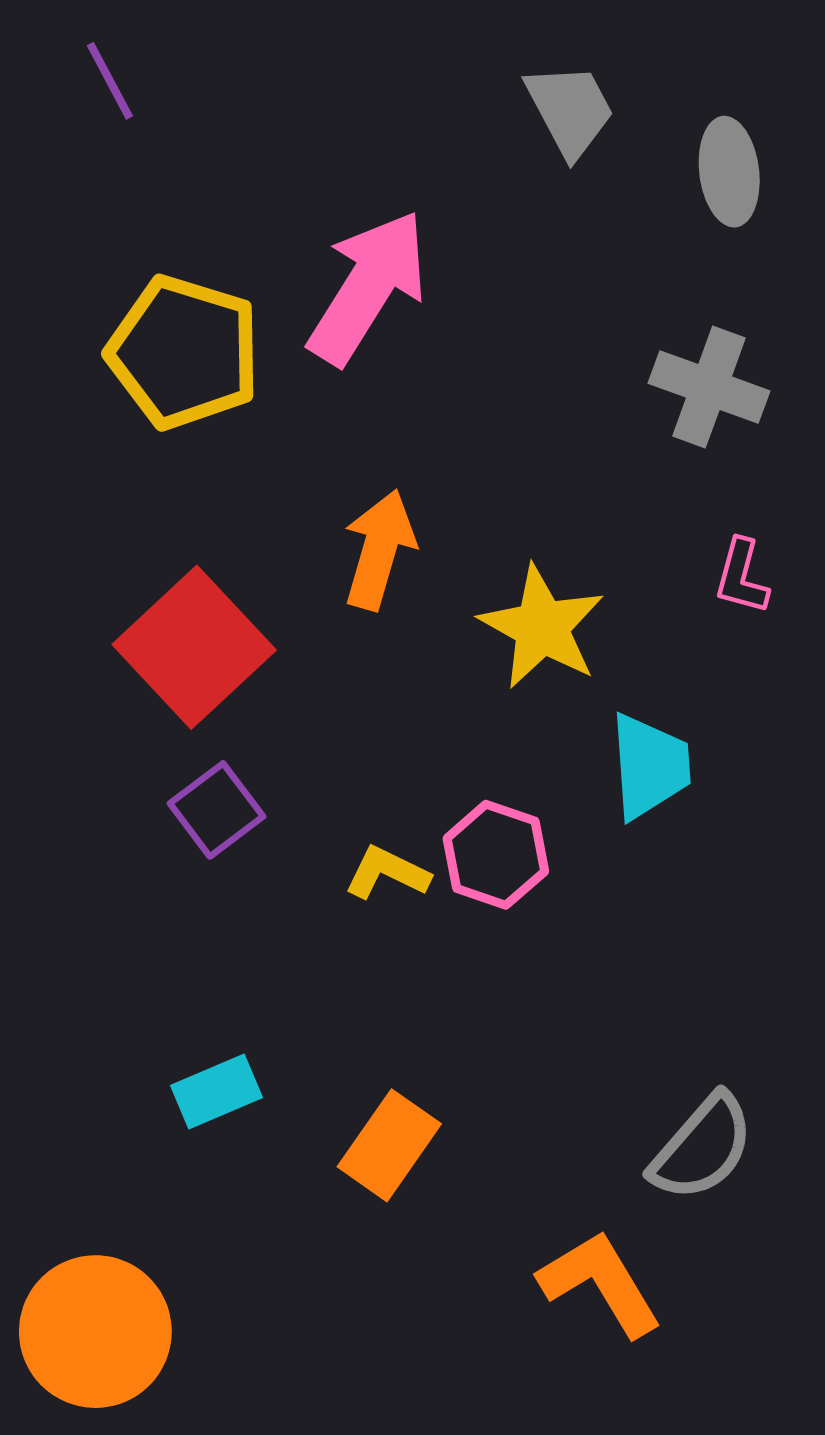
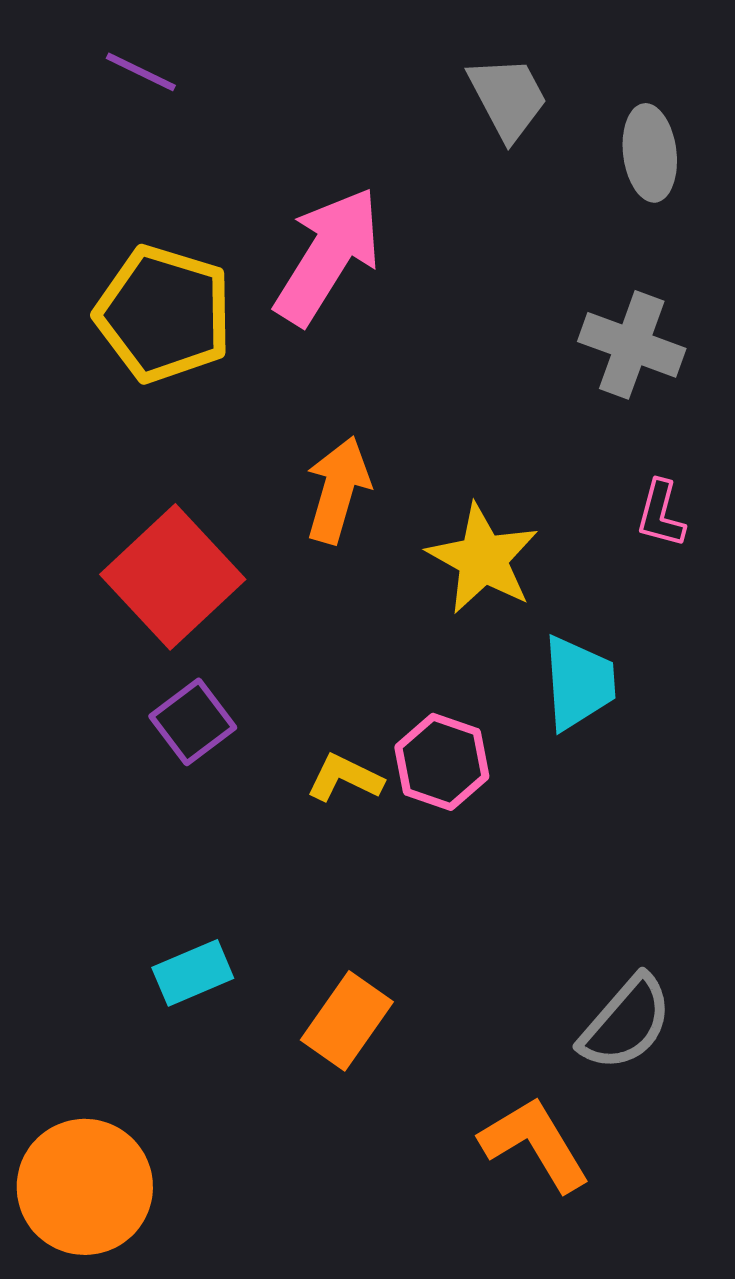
purple line: (110, 81) -> (141, 72), moved, turned -36

